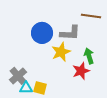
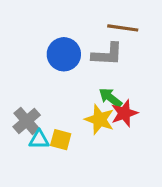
brown line: (91, 16) -> (123, 28), moved
yellow star: (61, 52) -> (100, 119), moved, turned -30
green arrow: (89, 56) -> (110, 98), moved, turned -35

